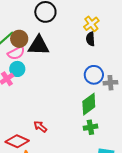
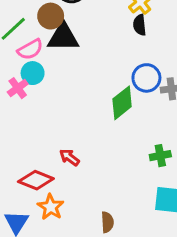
brown circle: (19, 39) -> (51, 16), moved
green diamond: (89, 104) -> (122, 103), moved
green cross: (90, 127) -> (160, 156), moved

